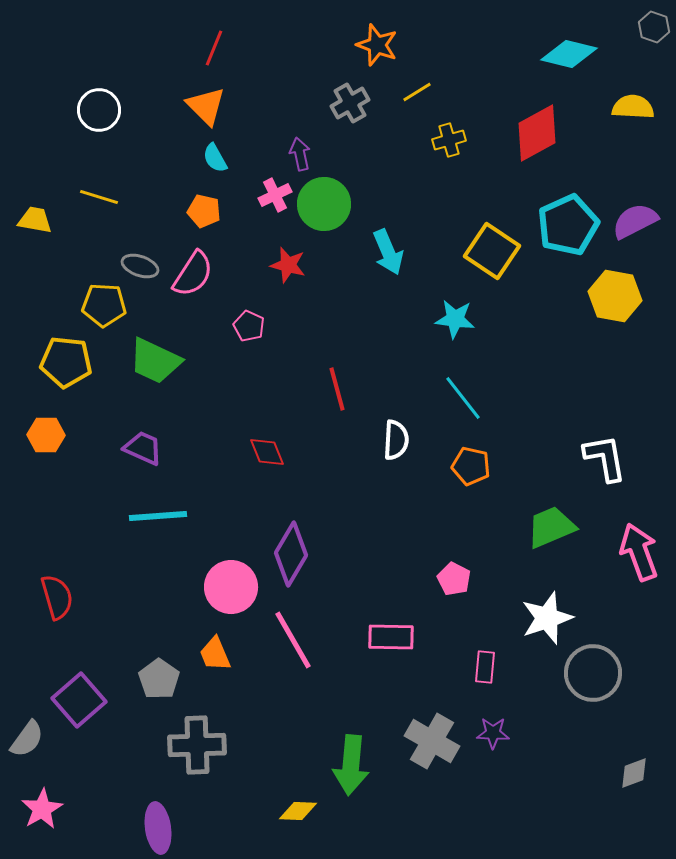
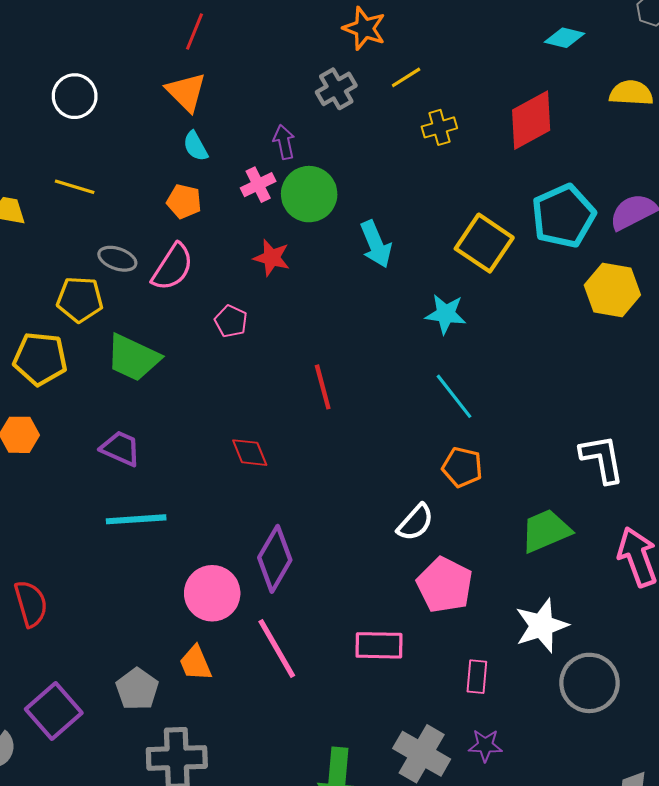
cyan diamond: (569, 54) -> (564, 38), size x0.7
white semicircle: (396, 440) -> (415, 522), moved, turned 39
pink pentagon: (454, 579) -> (445, 585), size x1.6

